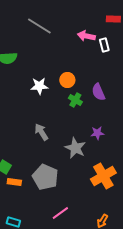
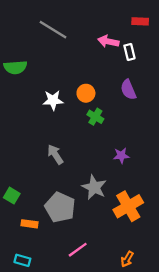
purple semicircle: (98, 92) -> (128, 90), moved
gray star: (75, 148) -> (94, 187), moved
orange rectangle: (14, 182) -> (29, 224), moved

